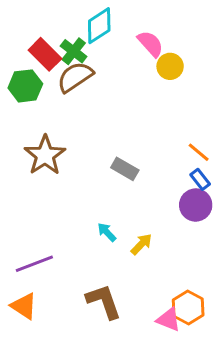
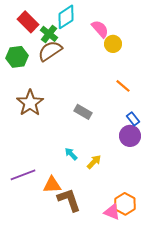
red rectangle: (45, 54) -> (28, 22), moved
orange line: (199, 152) -> (123, 86), moved
orange triangle: (24, 306) -> (52, 185), moved, turned -36

